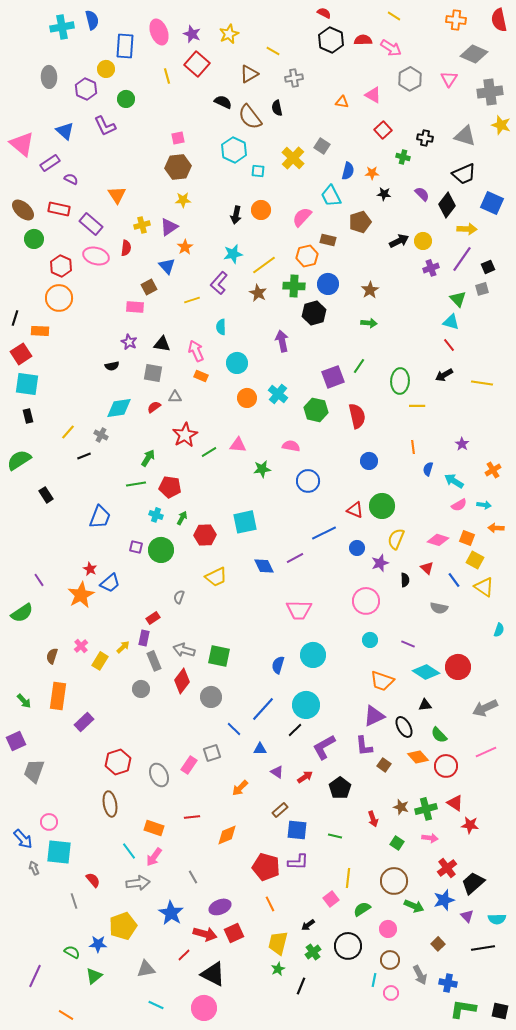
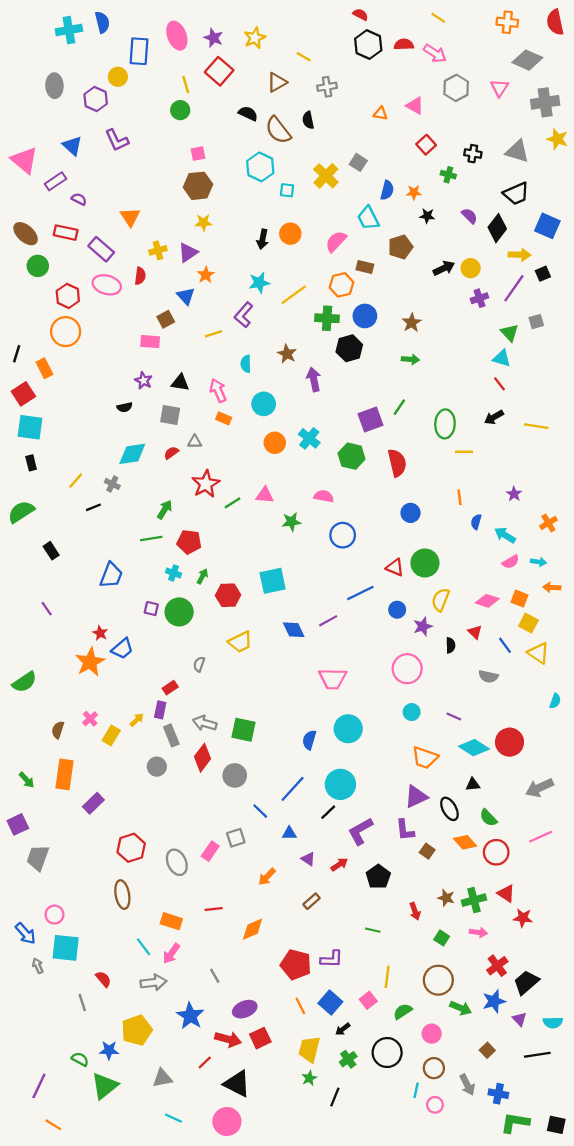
green circle: (126, 99) -> (180, 110), moved
black square: (488, 267) -> (543, 274), moved
brown star: (258, 293) -> (287, 354), moved
orange rectangle: (40, 331) -> (44, 368), turned 60
purple line: (39, 580) -> (47, 609), moved
blue square: (297, 830) -> (330, 1002), moved, turned 35
green triangle: (94, 976) -> (105, 1086), size x1.5
orange line: (66, 1015) -> (53, 1125), moved

